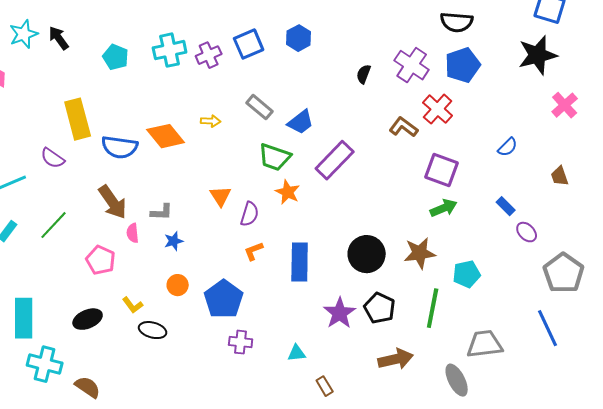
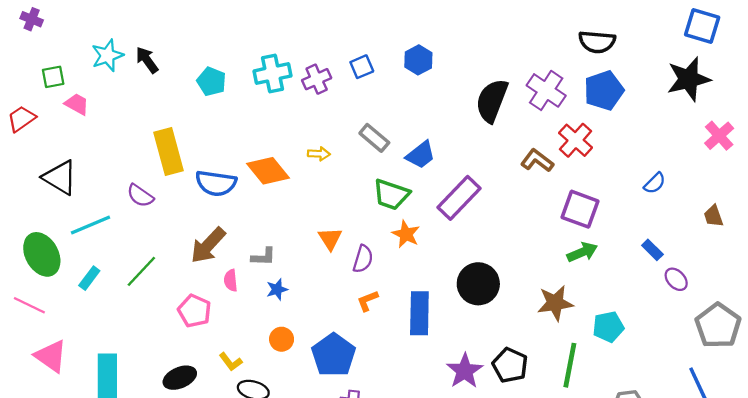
blue square: (249, 44) -> (362, 67), size x0.7
black semicircle: (364, 74) -> (492, 101), size x2.0
brown arrow: (113, 202) -> (208, 245), turned 78
black circle: (367, 254) -> (478, 284), moved

